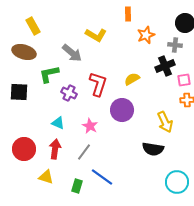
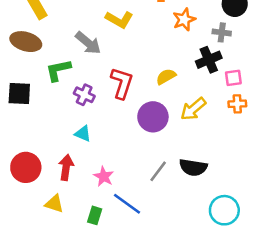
yellow arrow: (165, 122) -> (193, 109), moved, turned 75
cyan triangle: (58, 123) -> (83, 134), moved
pink star: (90, 126) -> (104, 176), moved
gray line: (84, 152) -> (158, 171), moved

